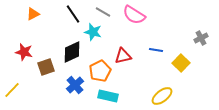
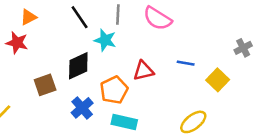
gray line: (103, 12) -> (118, 15), turned 63
red star: (24, 52) -> (17, 43), moved

